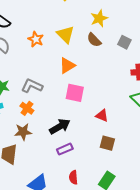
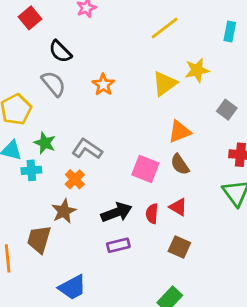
yellow triangle: (65, 35) -> (165, 84), moved, turned 30
brown semicircle: (94, 40) -> (180, 164), moved
orange triangle: (67, 65) -> (180, 132), moved
brown star: (23, 132) -> (64, 211), turned -30
red semicircle: (73, 177) -> (152, 214), moved

